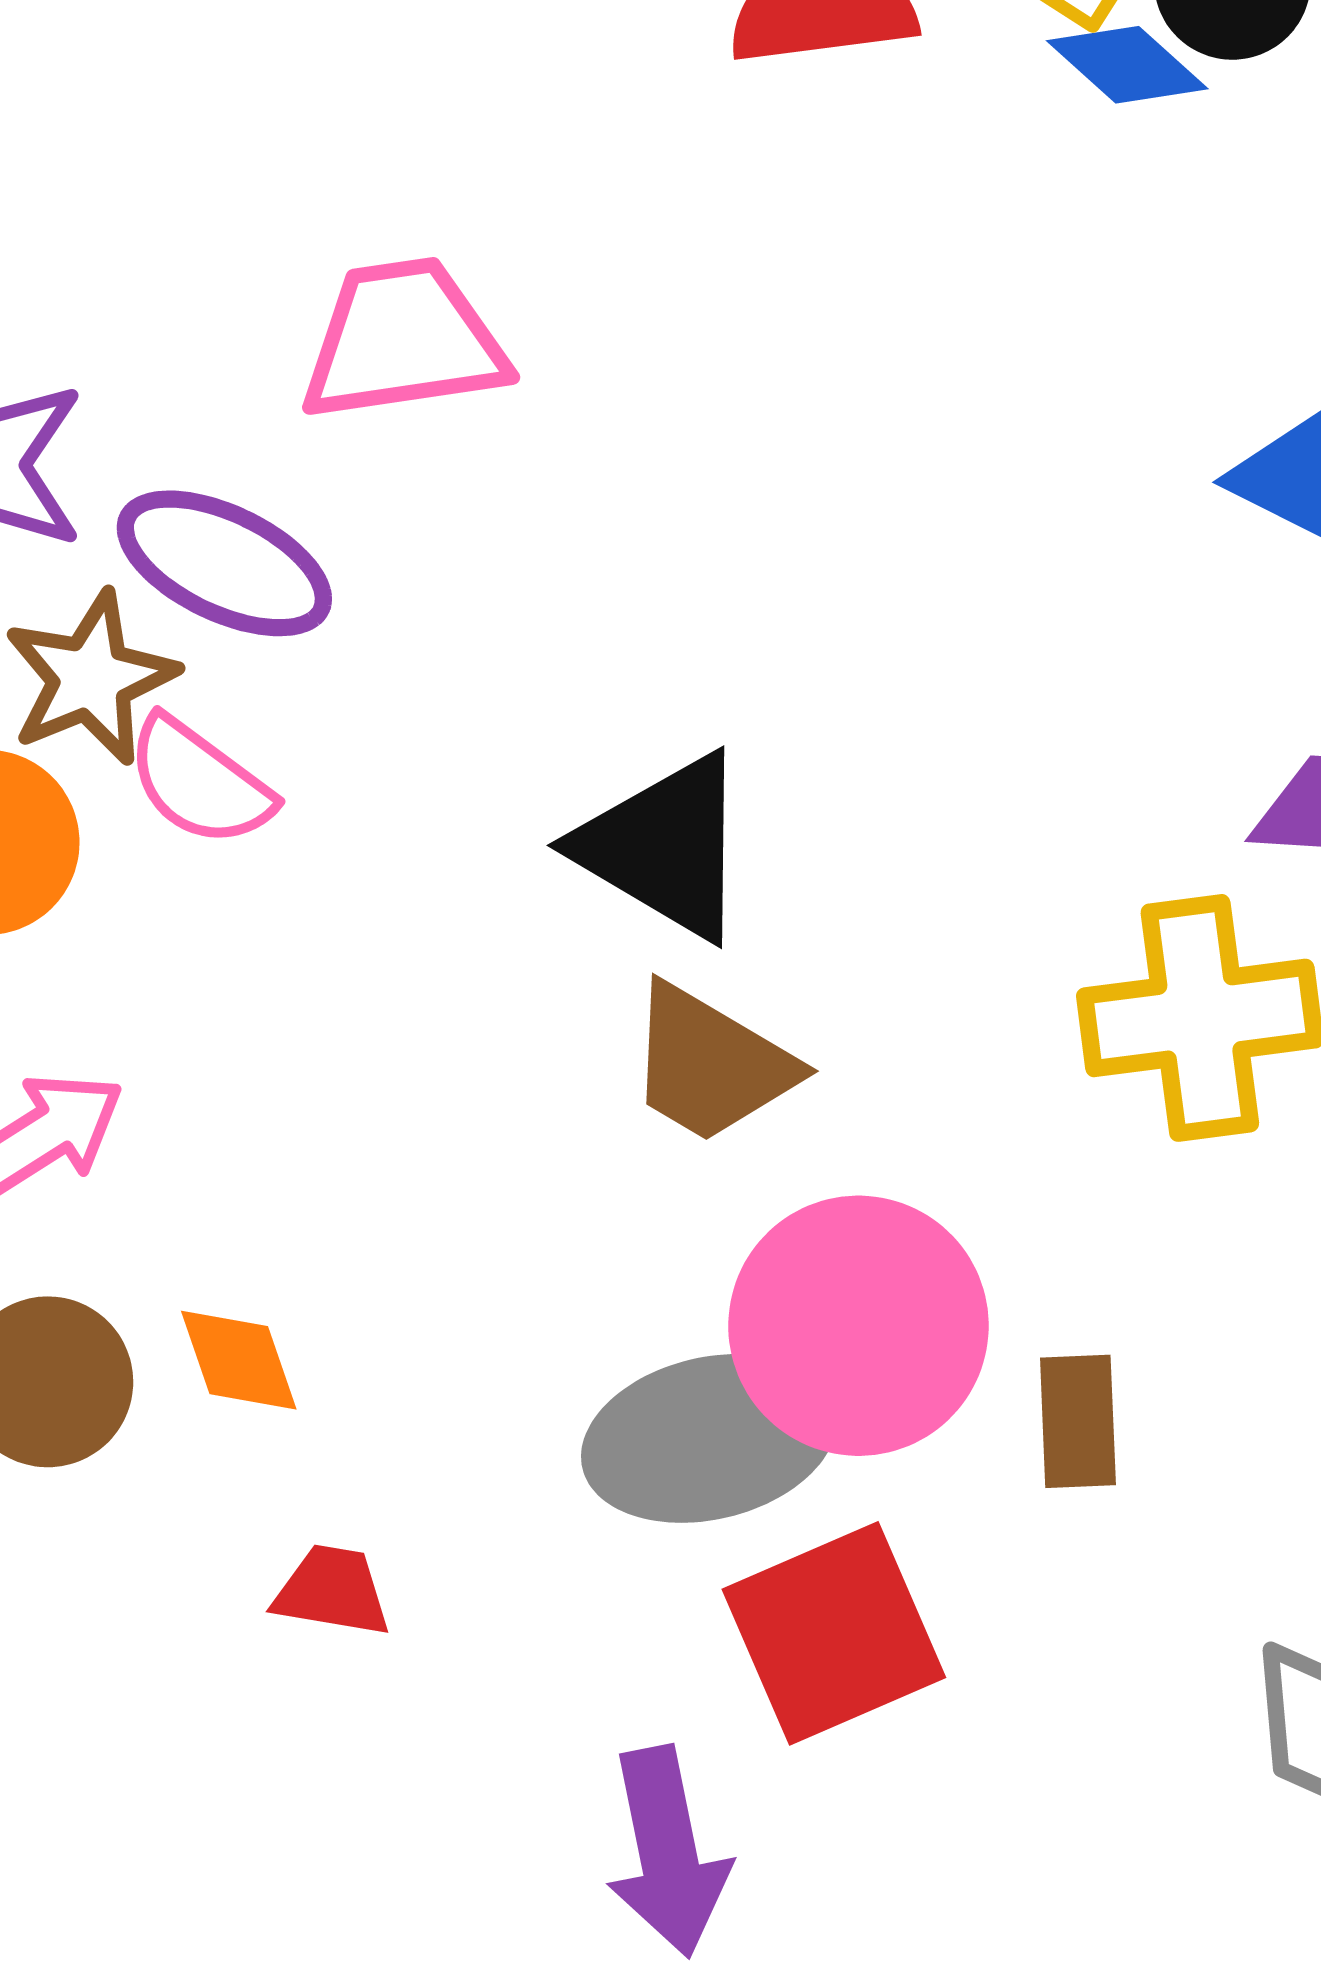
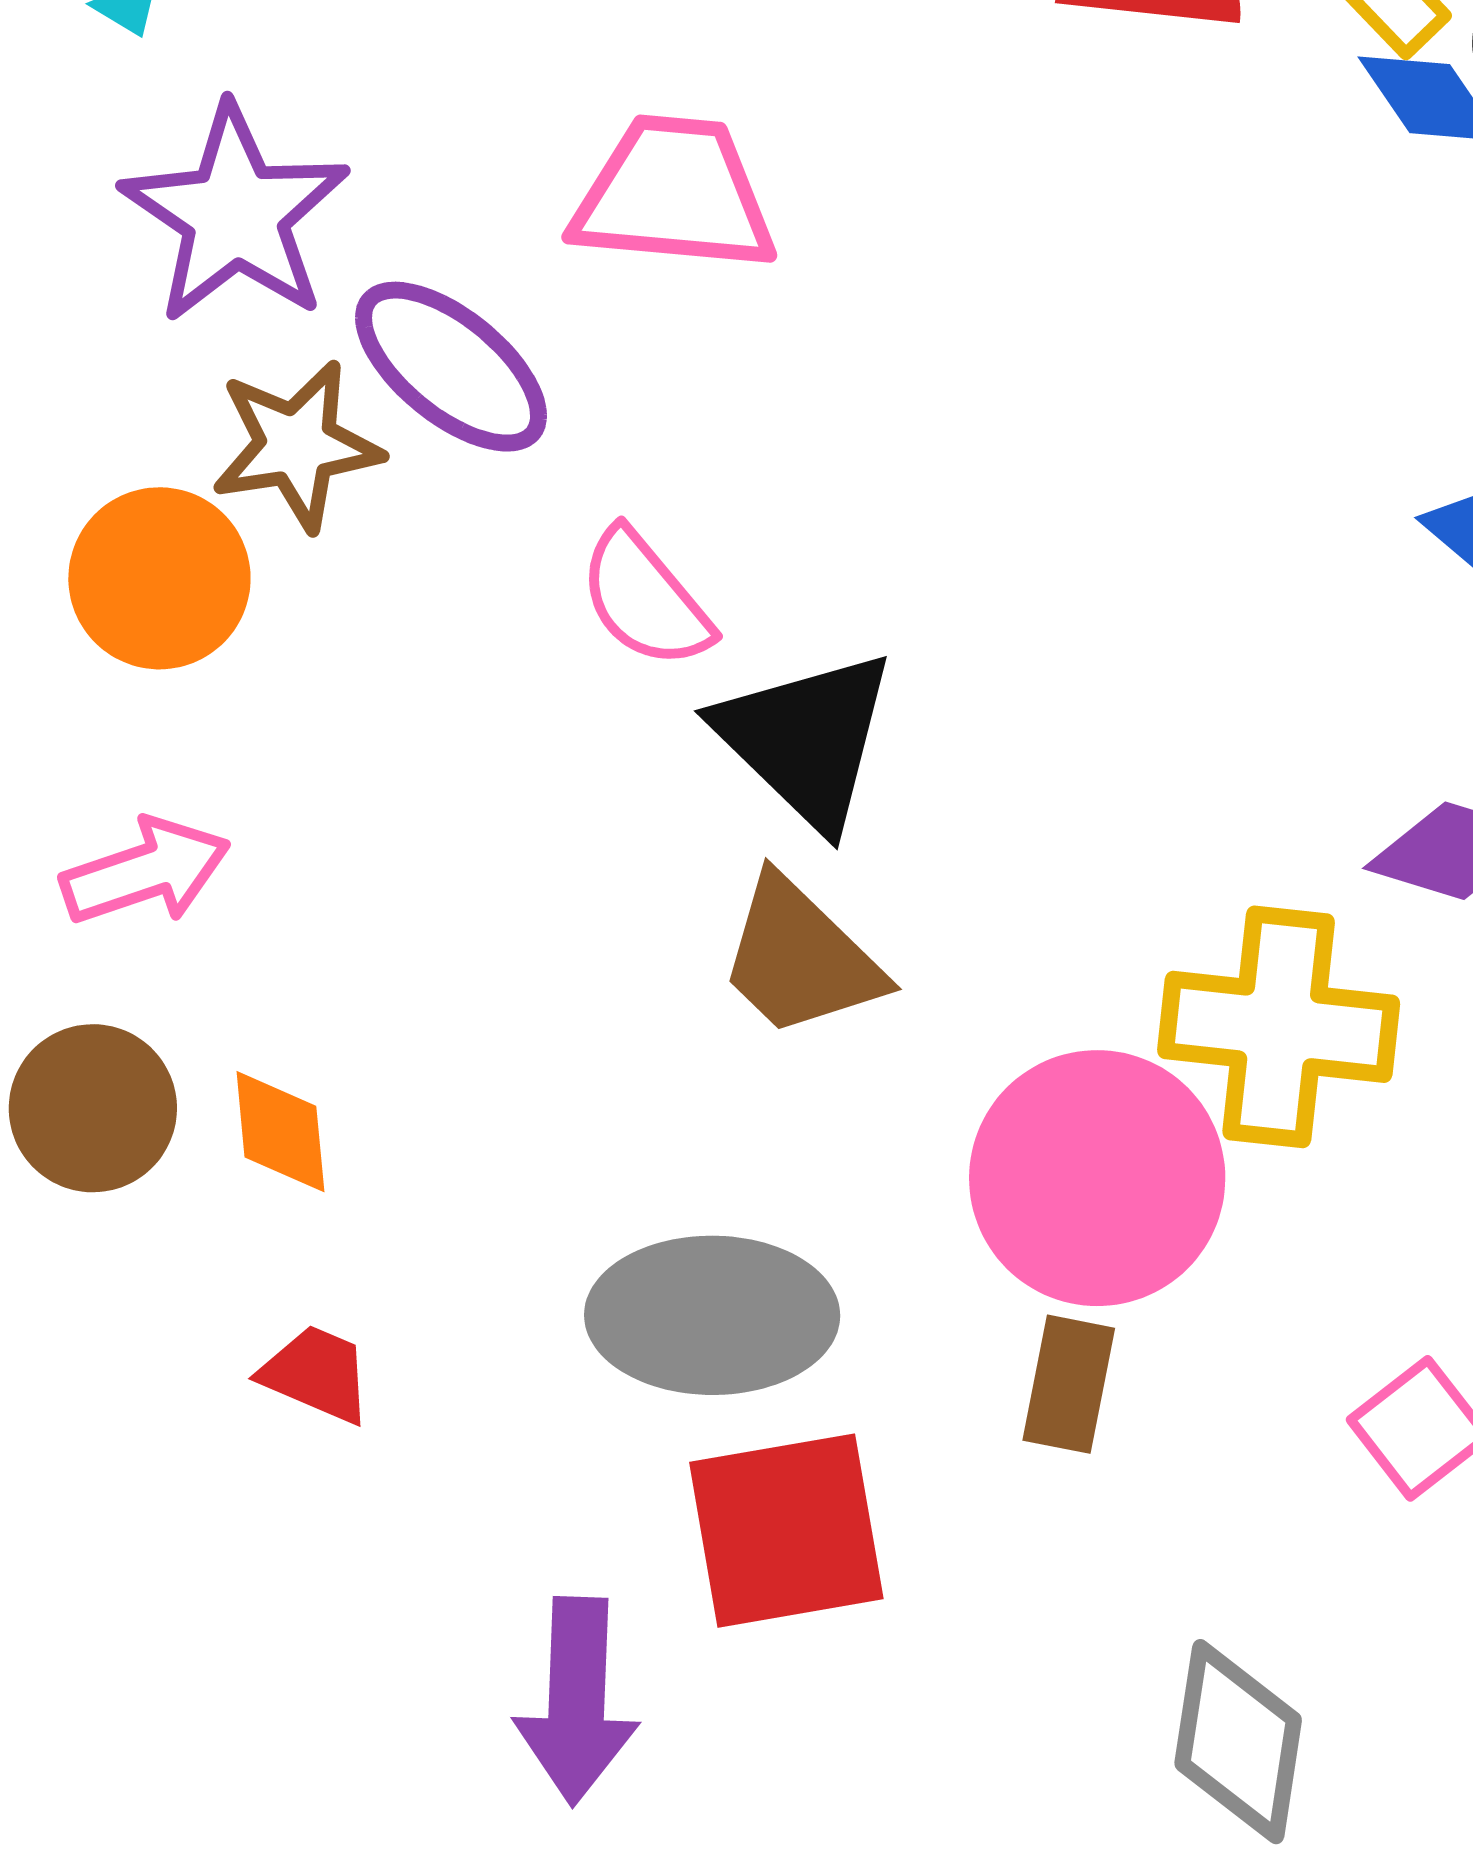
pink semicircle: (199, 782) -> (645, 599), moved
pink circle: (858, 1326) -> (1097, 1178), moved

